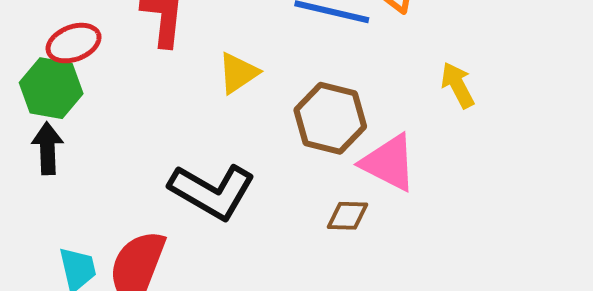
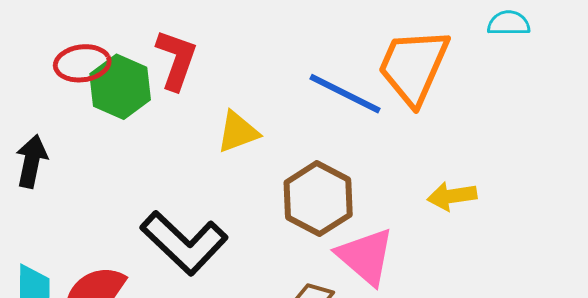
yellow arrow: (458, 85) -> (452, 196), turned -84
green hexagon: (51, 88) -> (120, 87), moved

